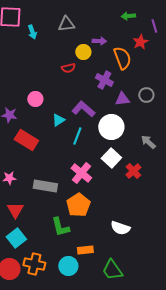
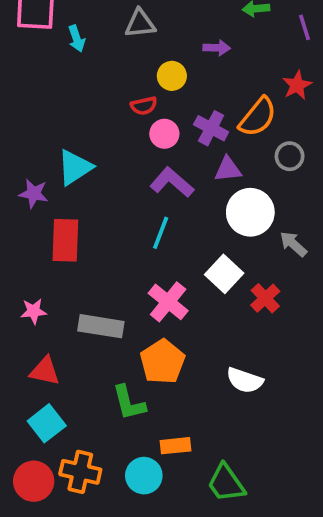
purple arrow: (99, 41) -> (217, 48), moved
red star: (140, 42) -> (297, 85), moved
orange semicircle: (122, 58) -> (258, 117), moved, turned 60
pink circle: (35, 99) -> (164, 134), moved
purple triangle: (122, 99) -> (228, 169), moved
cyan triangle: (58, 120) -> (75, 167), moved, size x1.5
white circle: (111, 127) -> (250, 212), moved
red rectangle: (26, 140) -> (65, 240), turned 60
red triangle: (15, 210) -> (45, 371), turned -48
white semicircle: (120, 228) -> (245, 380), moved

